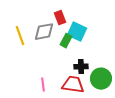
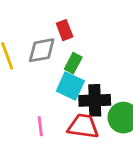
cyan square: (77, 32) -> (70, 86), moved
black cross: (81, 67) -> (95, 100), size x1.5

